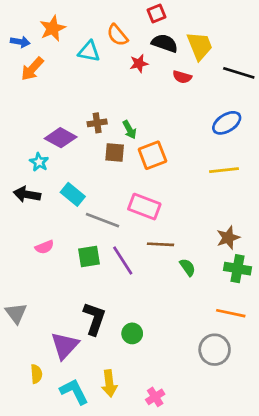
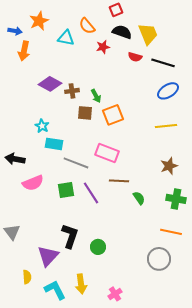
orange arrow: (32, 69) -> (24, 51), turned -30
black line: (239, 73) -> (163, 63), moved
purple diamond: (61, 138) -> (50, 84), moved
cyan star: (39, 162) -> (42, 126), moved
black arrow: (27, 194) -> (15, 159), moved
cyan rectangle: (73, 194) -> (54, 144), turned -30
brown star: (228, 238) -> (169, 166), moved
pink semicircle: (44, 247) -> (33, 183), size x1.5

